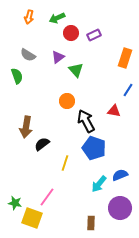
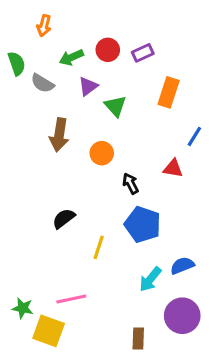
green arrow: (57, 18) -> (71, 57), moved
orange rectangle: (125, 58) -> (169, 92), moved
green semicircle: (17, 76) -> (17, 64), moved
black arrow: (86, 121) -> (131, 184), size x0.6
brown arrow: (26, 127) -> (59, 135), moved
pink line: (47, 197) -> (71, 299), turned 42

